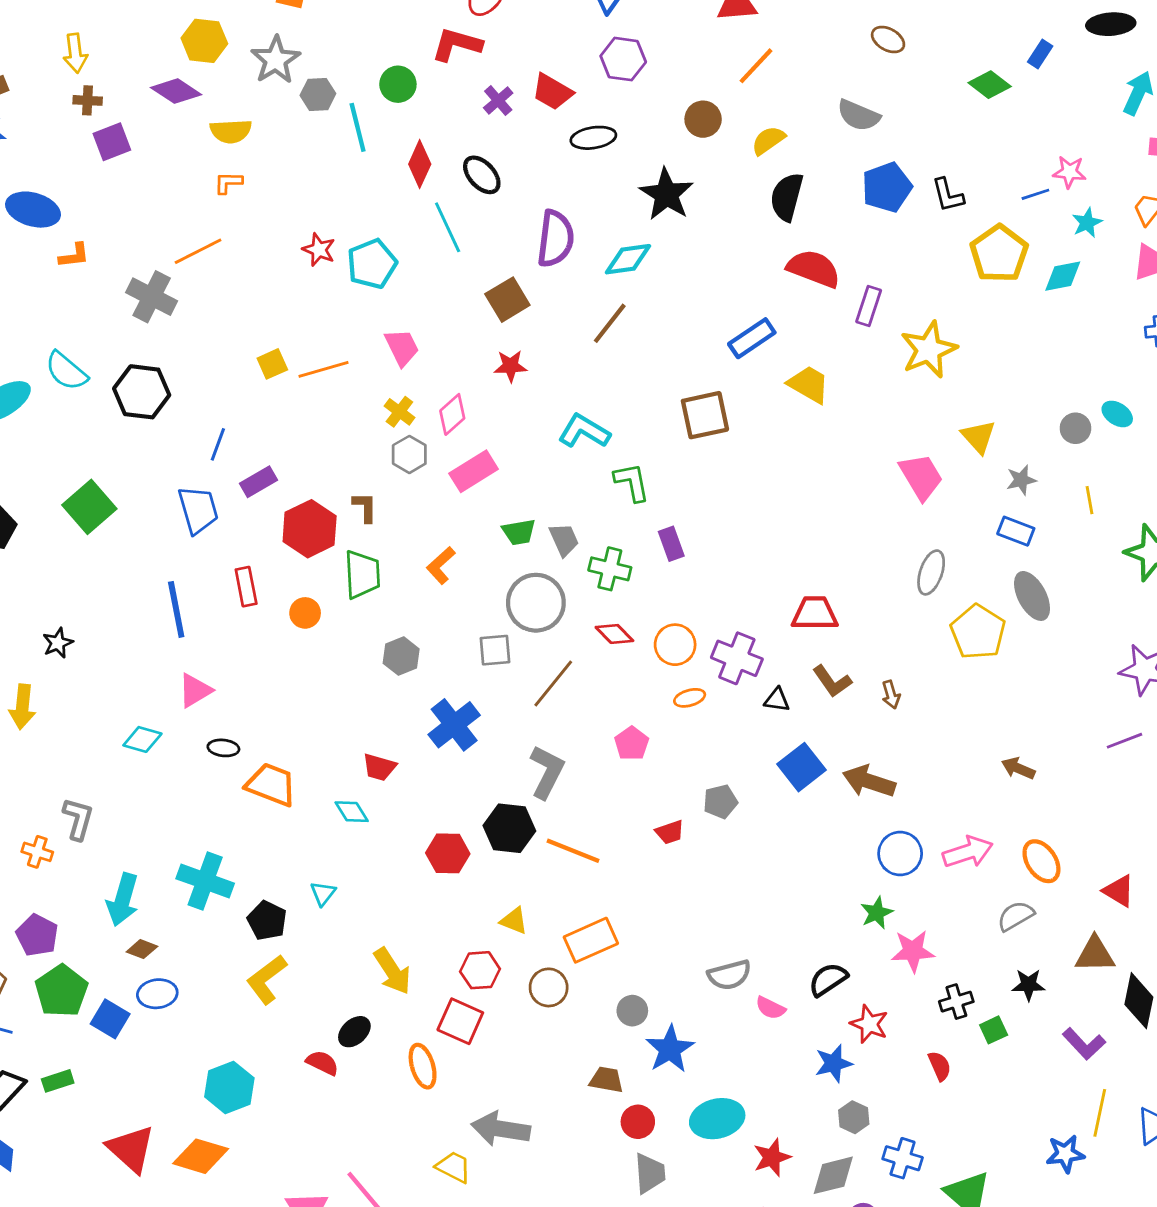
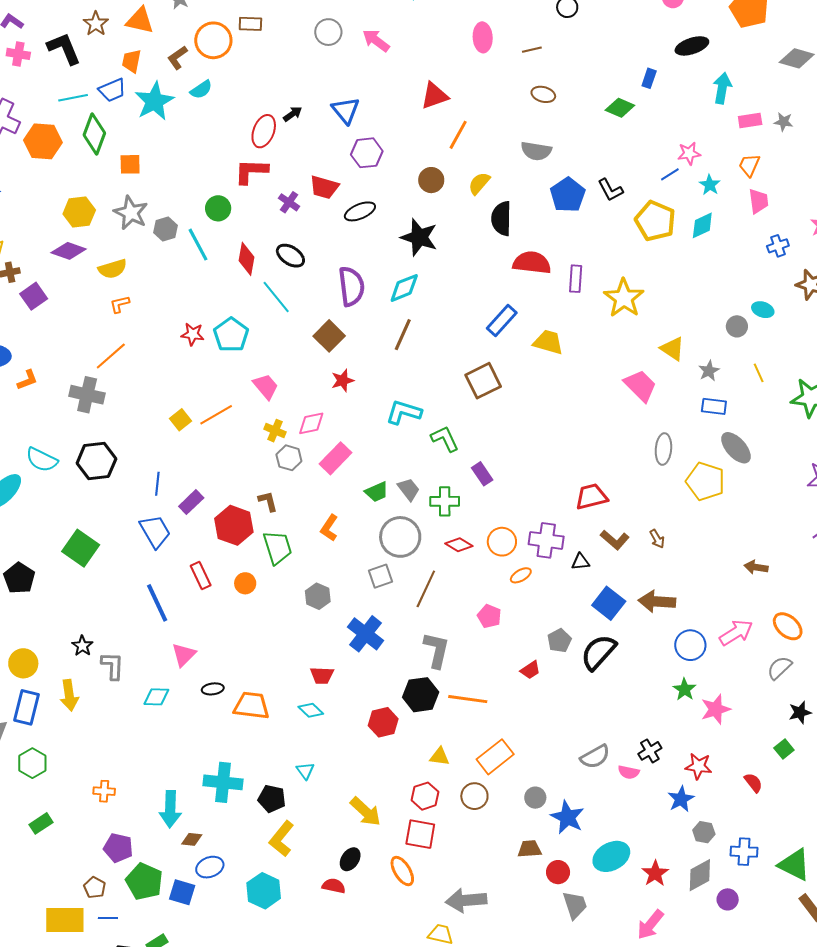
pink diamond: (452, 414) -> (311, 423), turned 44
gray L-shape: (78, 819) -> (113, 666), moved
black semicircle: (828, 979) -> (598, 652), moved, size x1.4
black cross: (956, 1002) -> (650, 751), moved
cyan hexagon: (229, 1087) -> (264, 891), moved

